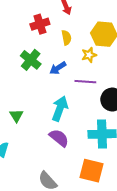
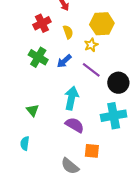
purple line: (85, 82) -> (91, 70), turned 42
orange square: (92, 171) -> (92, 151), moved, size x0.7

